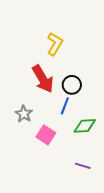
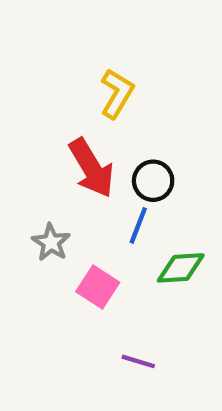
purple line: (83, 166) -> (138, 361), moved

